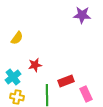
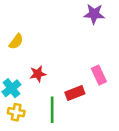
pink rectangle: (86, 94) -> (99, 75), moved

